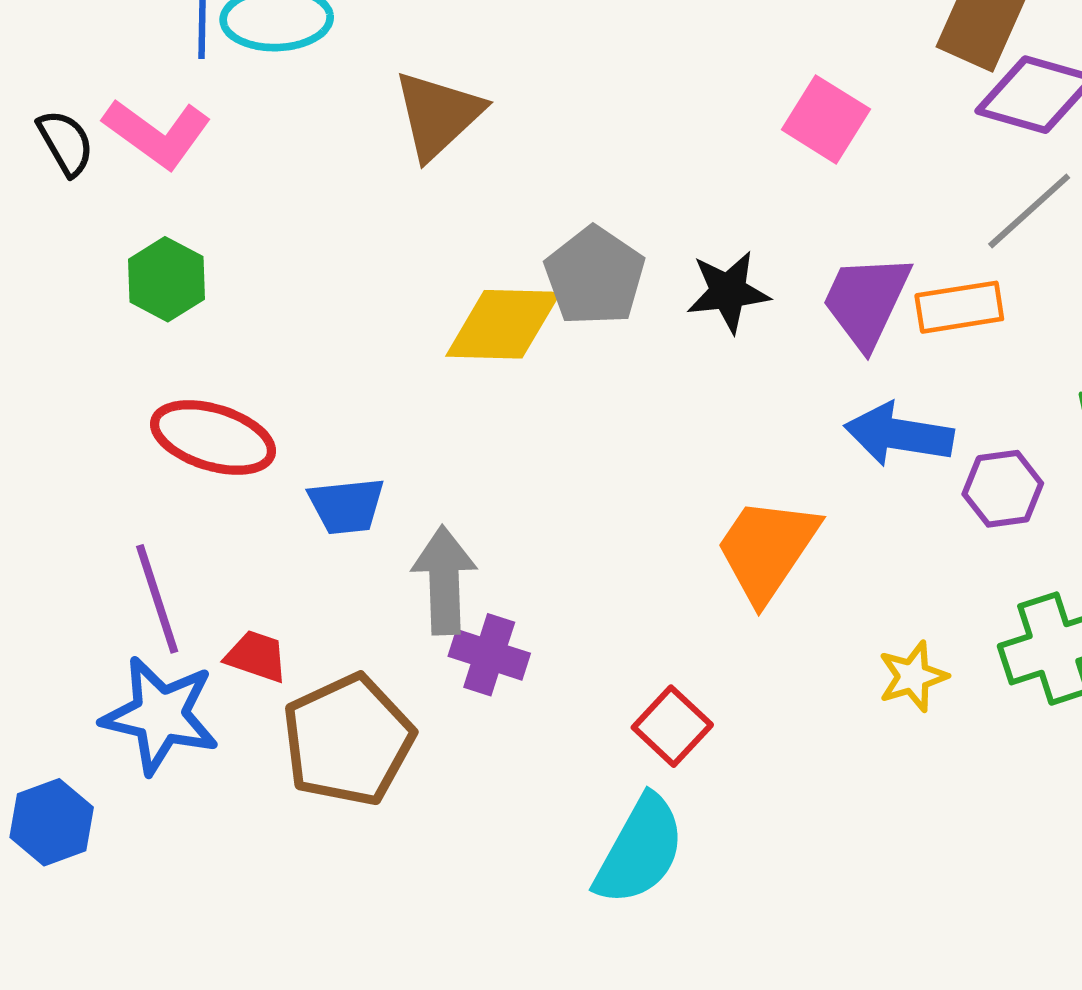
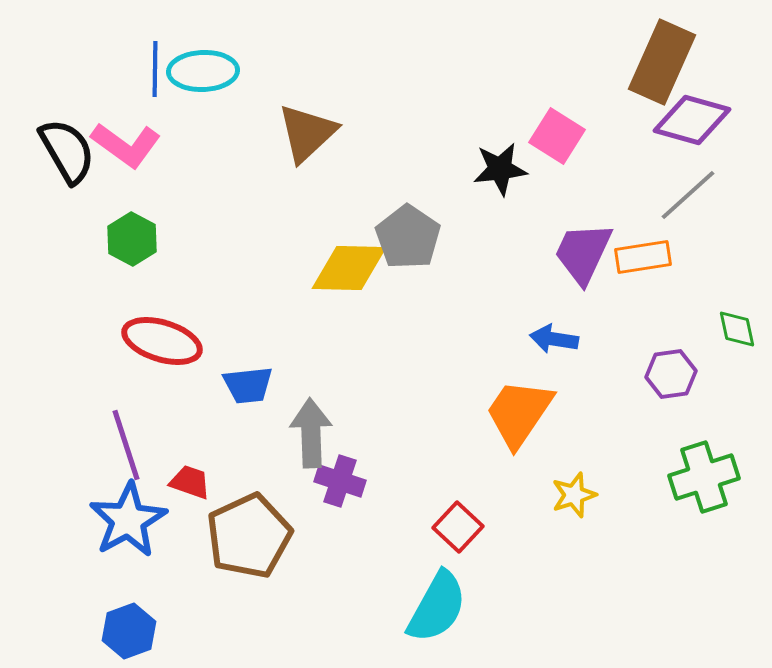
black semicircle: (66, 143) -> (67, 151), size x1.5
black star: (728, 292) -> (500, 169), moved
blue arrow: (899, 434) -> (554, 339), moved, size x0.7
yellow star: (913, 676) -> (574, 495), moved
blue star: (160, 715) -> (128, 520), turned 30
blue hexagon: (52, 822) -> (129, 631), moved

